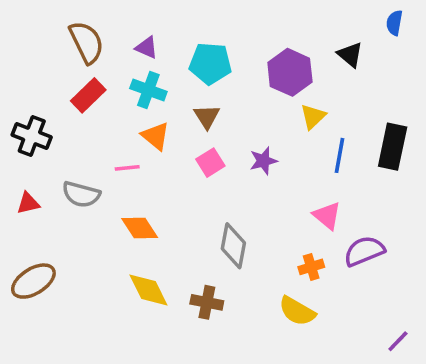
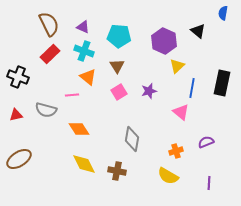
pink triangle: (327, 216) -> (181, 112), moved
purple semicircle: (364, 251) -> (206, 142), size x0.7
purple line: (398, 341) -> (209, 183), moved, turned -40

